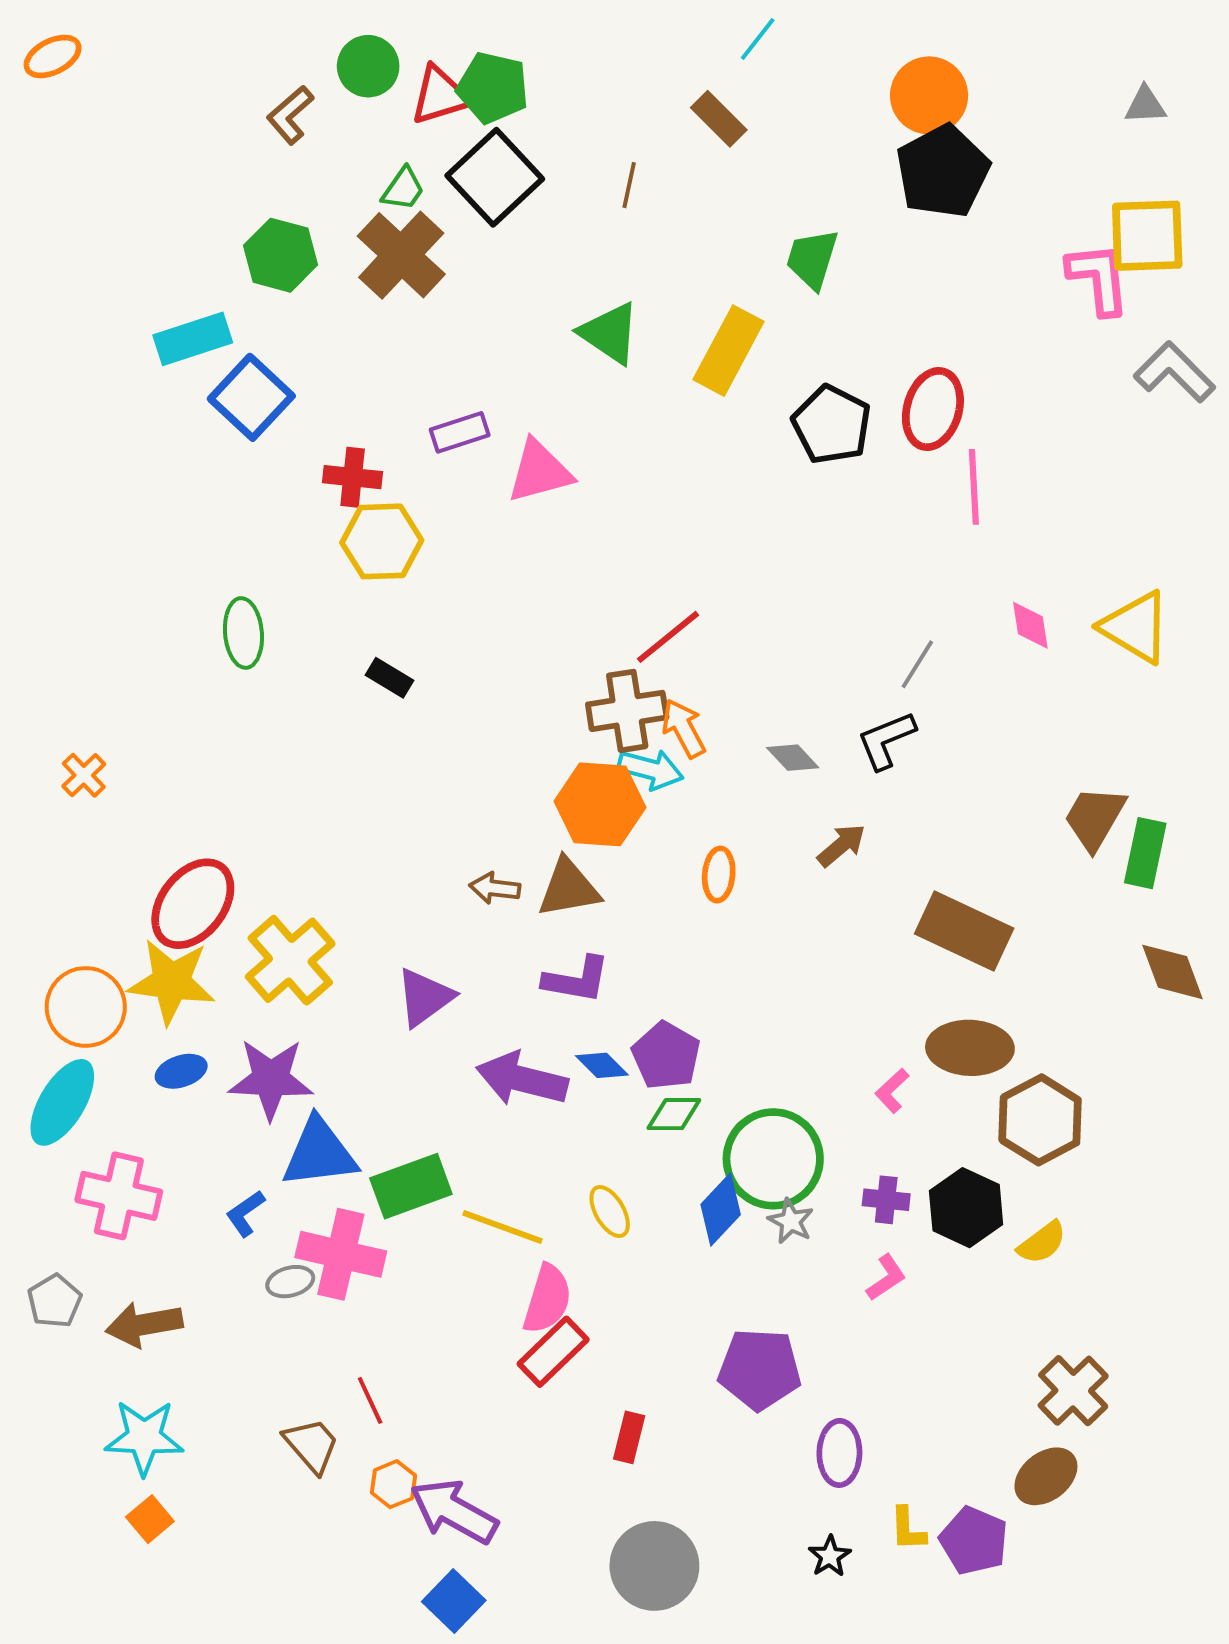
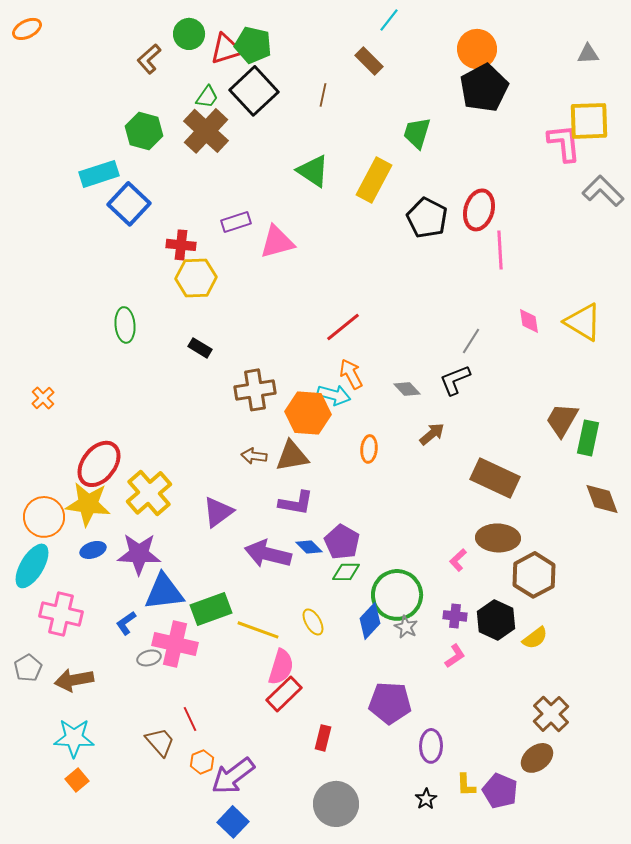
brown cross: (627, 711) -> (255, 390), moved
purple arrow: (454, 1511) -> (233, 776), turned -66

